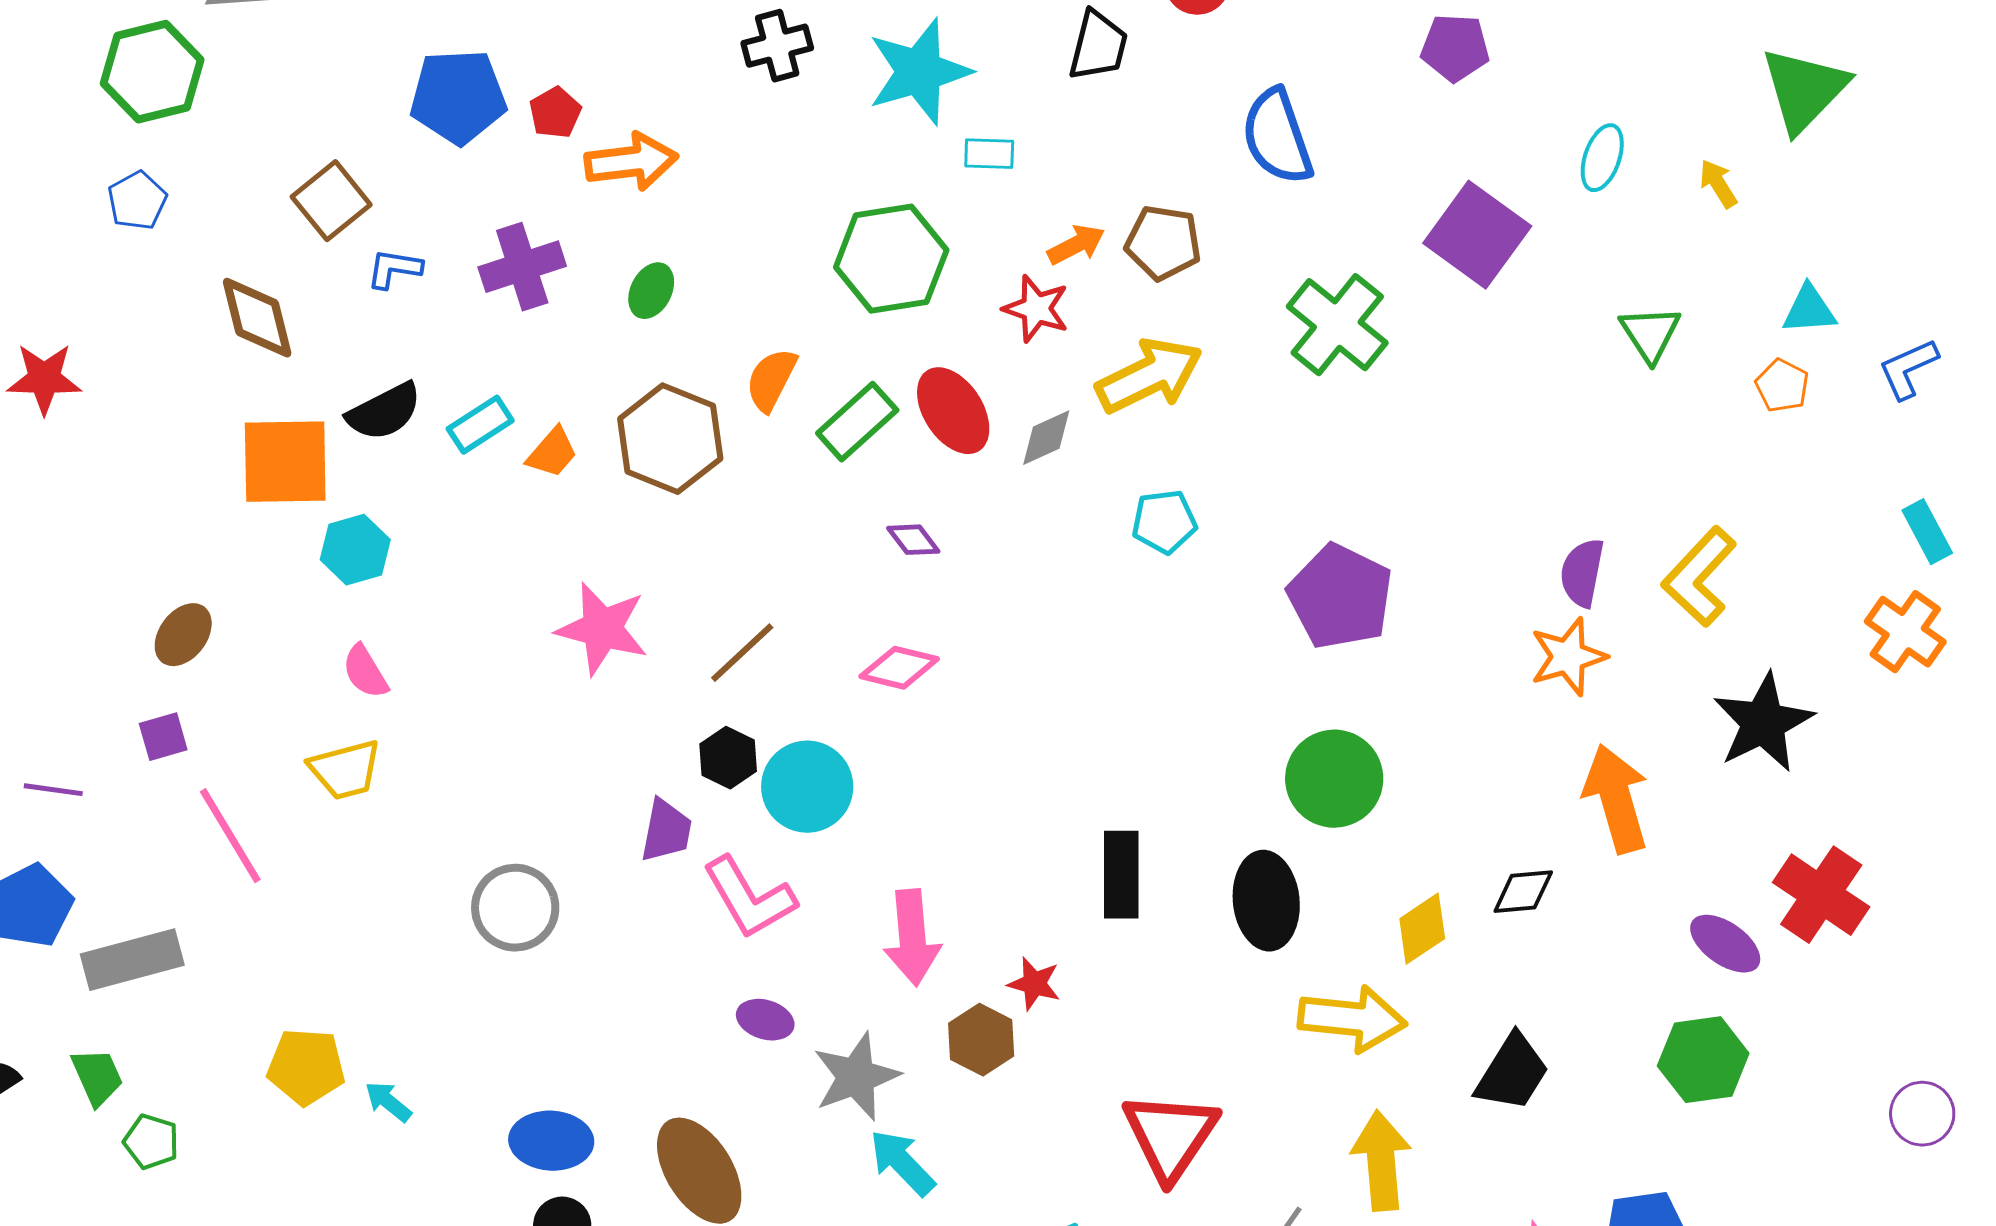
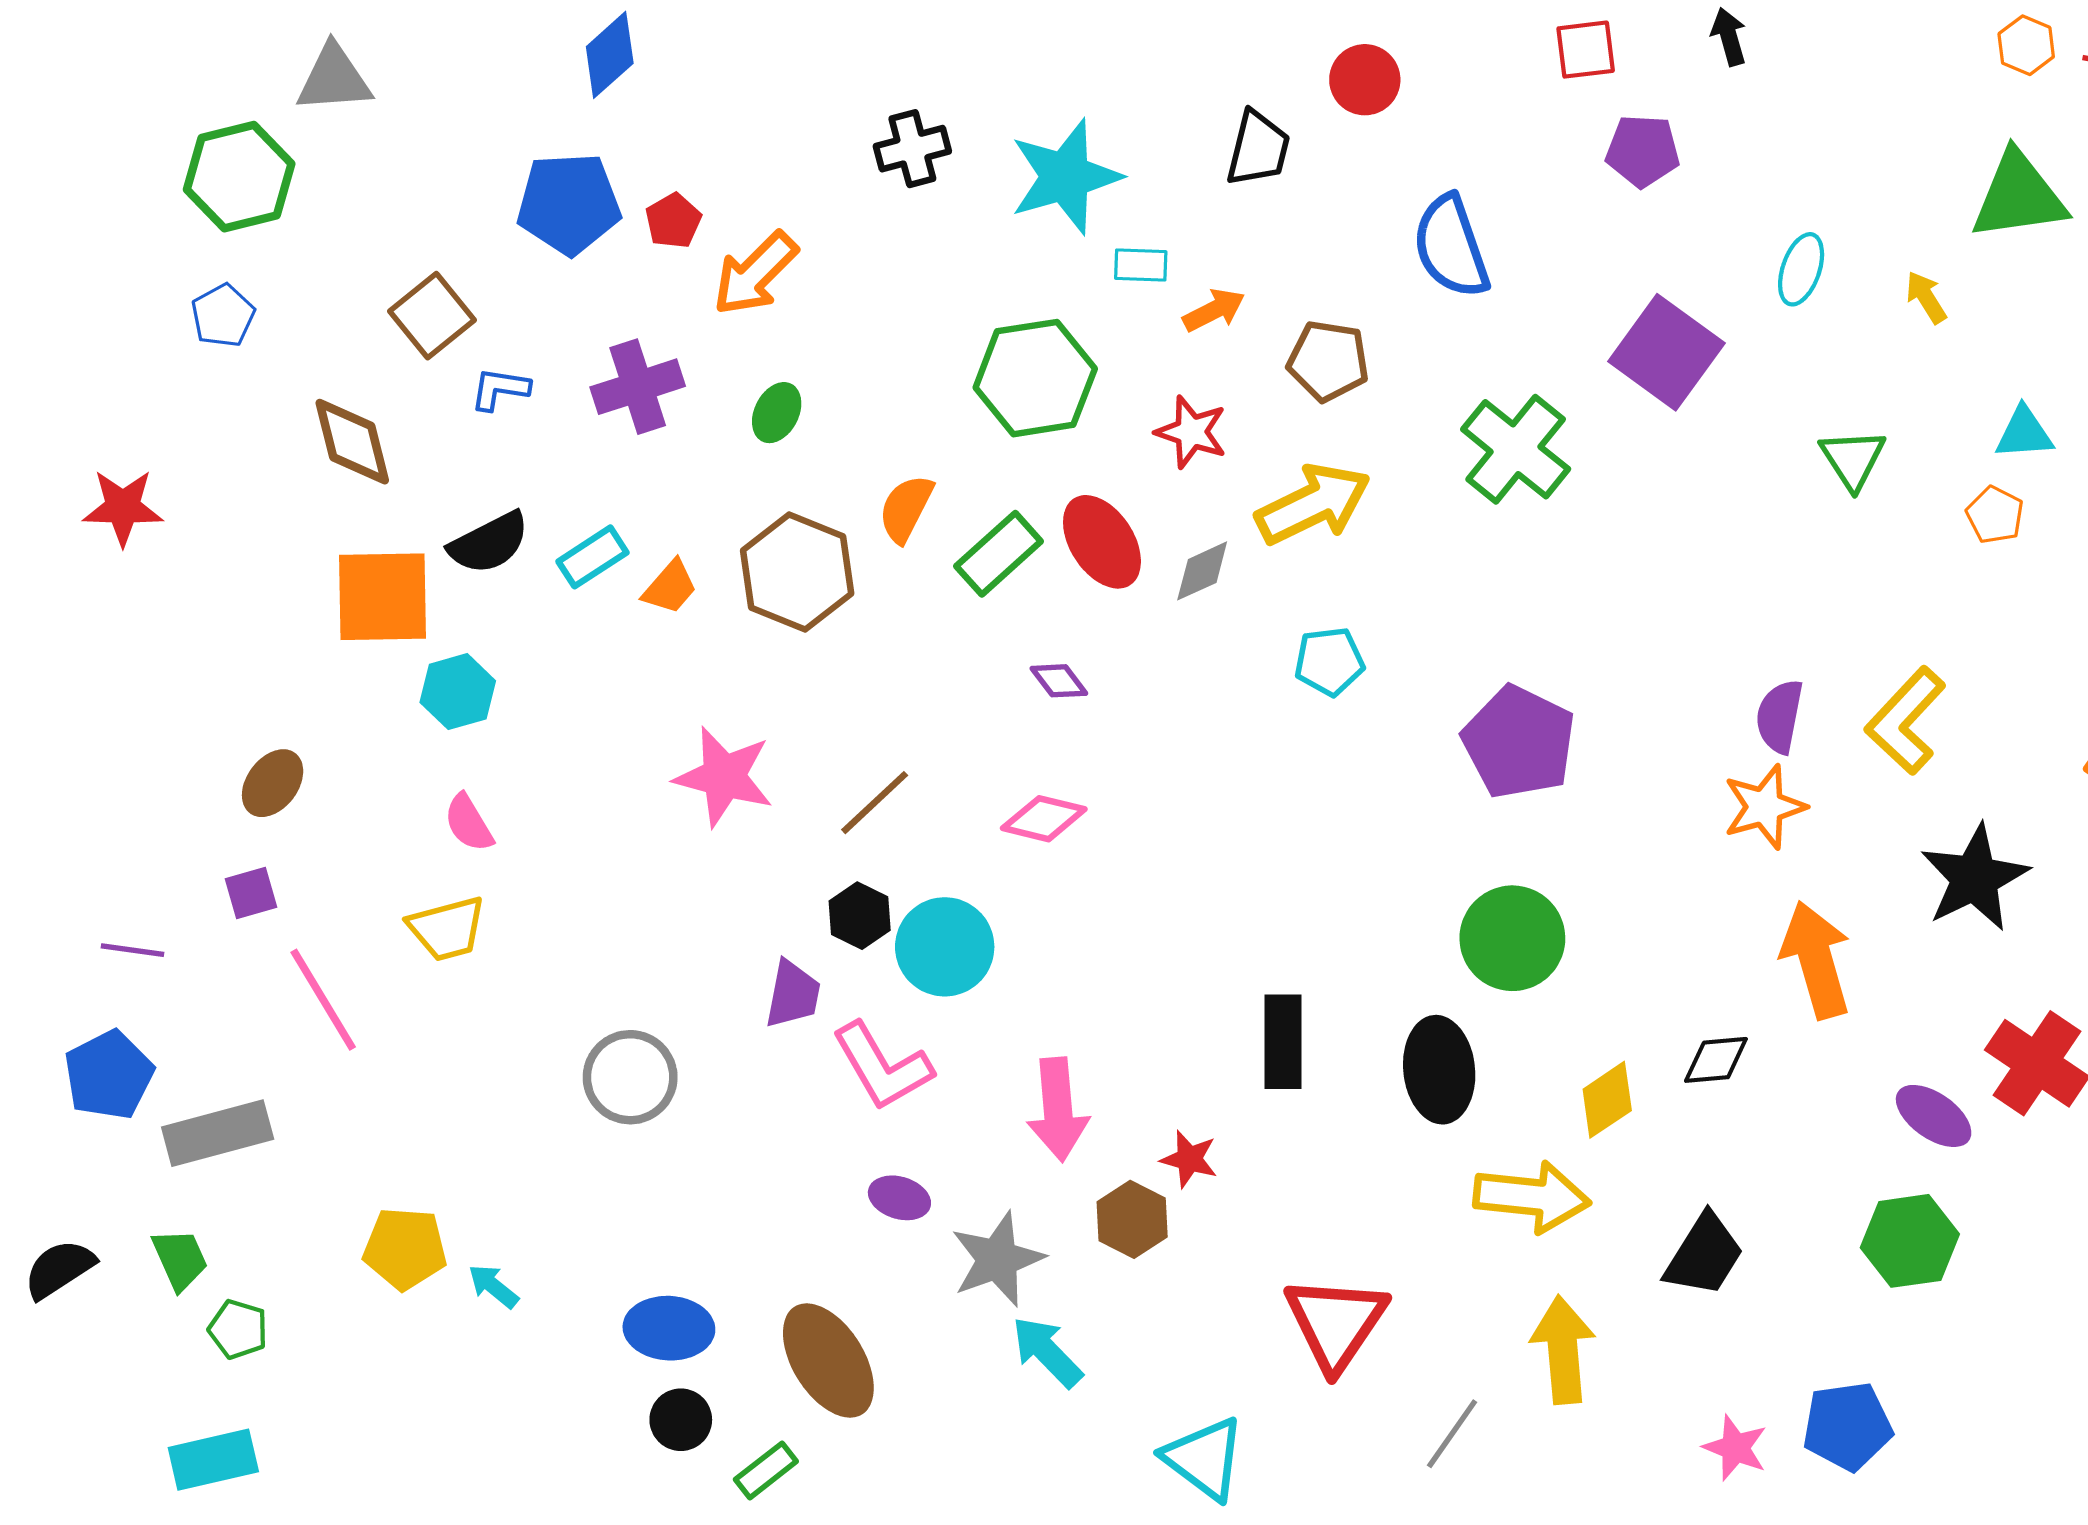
green triangle: (1804, 90) -> (2019, 196), turned 38
orange arrow: (631, 162) -> (755, 274), turned 142
orange arrow: (1076, 245) -> (1214, 310), moved

